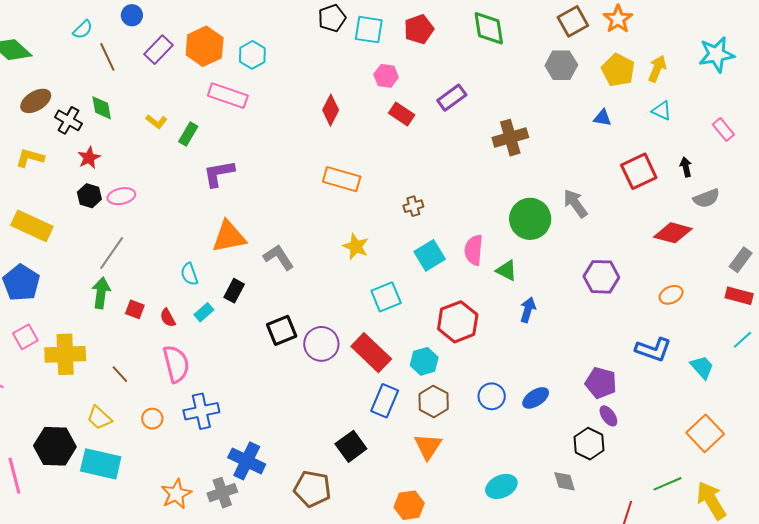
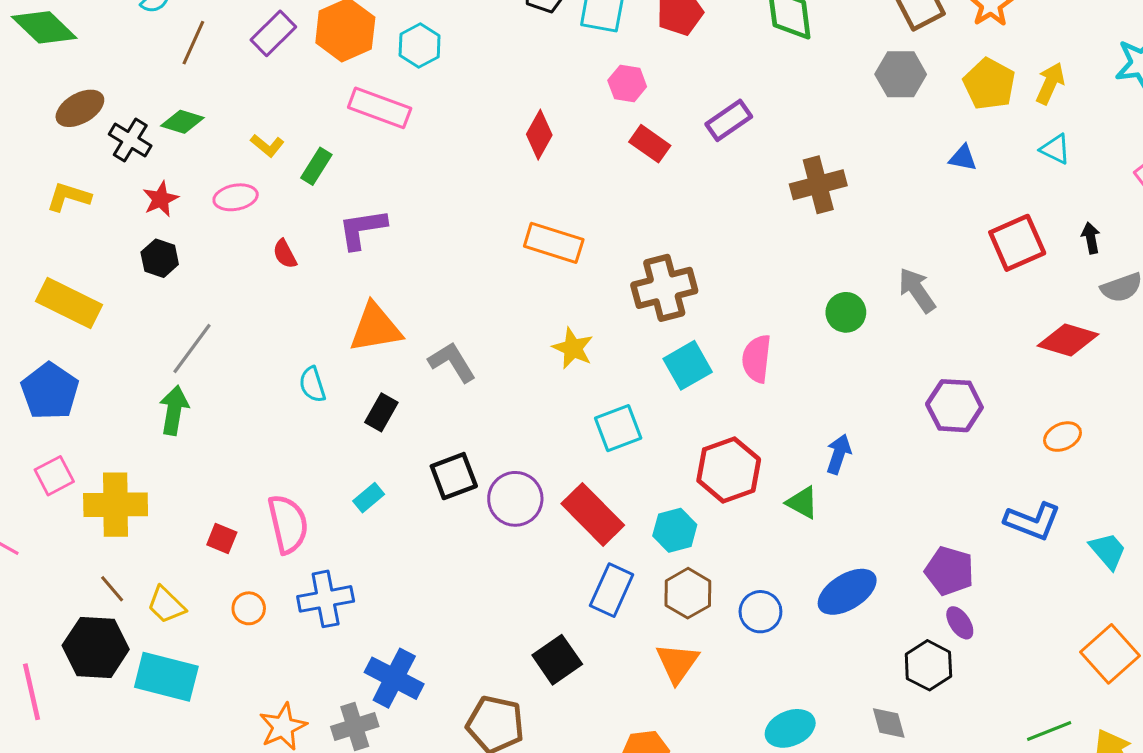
brown line: (107, 57) -> (193, 43), turned 48
green diamond: (102, 108) -> (182, 122), turned -64
pink ellipse: (121, 196) -> (236, 197), moved
brown cross: (413, 206) -> (664, 288), size x2.0
green circle: (530, 219) -> (846, 312), size x0.6
green triangle: (506, 271) -> (802, 503), moved
red square: (135, 309) -> (222, 539), moved
cyan rectangle: (204, 312) -> (369, 498), moved
red semicircle: (168, 318) -> (285, 254), moved
brown line: (120, 374) -> (112, 589), moved
blue circle: (492, 396) -> (760, 612), moved
blue ellipse: (536, 398) -> (847, 592), size x1.4

